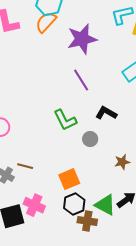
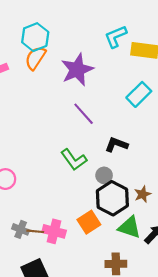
brown line: (25, 166) -> (35, 231), moved
black hexagon: (74, 204) -> (112, 198), moved, size x1.4
pink cross: (34, 205) -> (54, 231), moved
green triangle: (105, 205) -> (129, 227), moved

